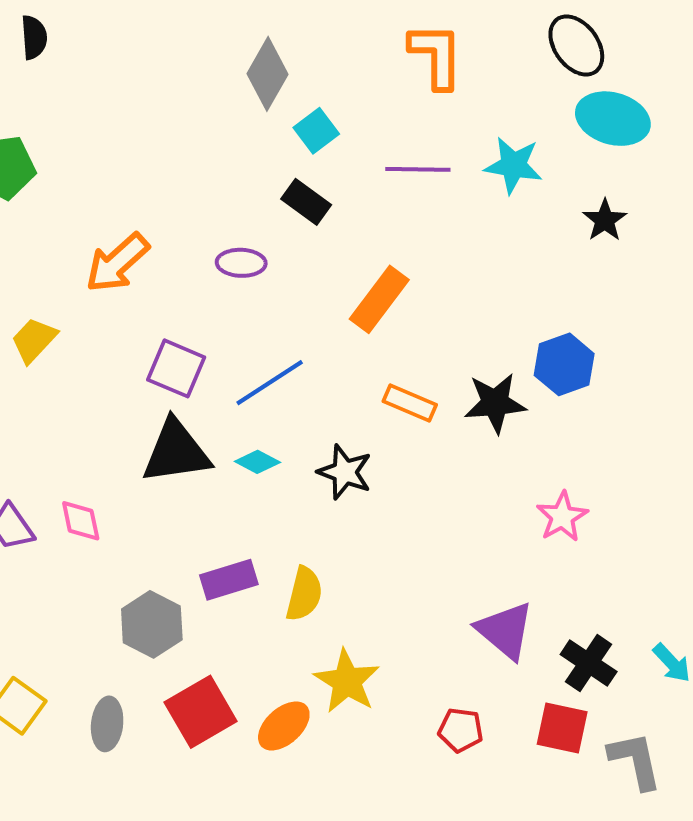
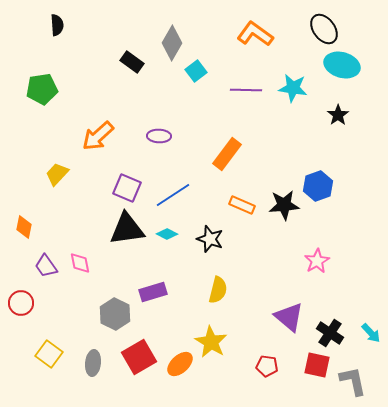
orange L-shape: (436, 56) -> (255, 34), turned -54
black rectangle: (306, 202) -> (132, 62), moved
yellow semicircle: (304, 594) -> (218, 290), moved

